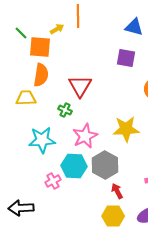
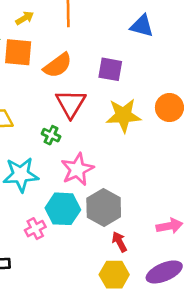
yellow arrow: (57, 29) -> (25, 18), moved
purple square: (126, 58) -> (110, 69), moved
orange semicircle: (41, 75) -> (58, 65), moved, turned 45
yellow star: (126, 129) -> (123, 115), moved

